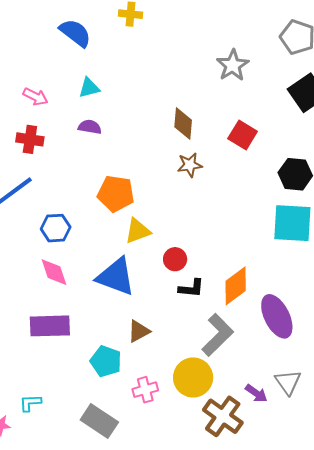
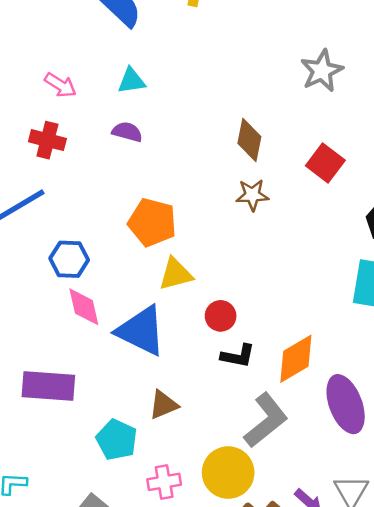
pink diamond: (54, 272) -> (84, 307), moved

